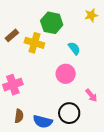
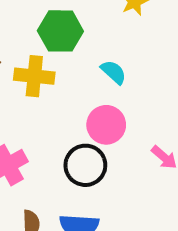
black circle: (69, 113) -> (85, 165), moved

